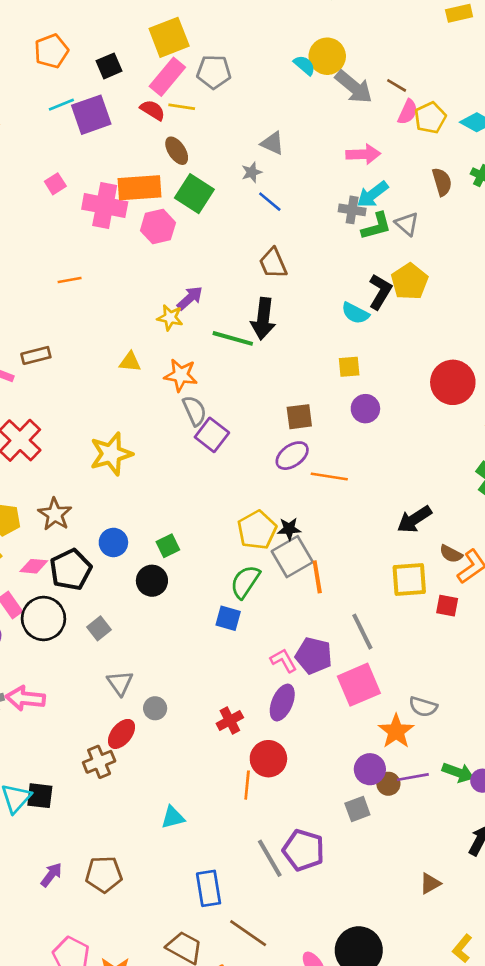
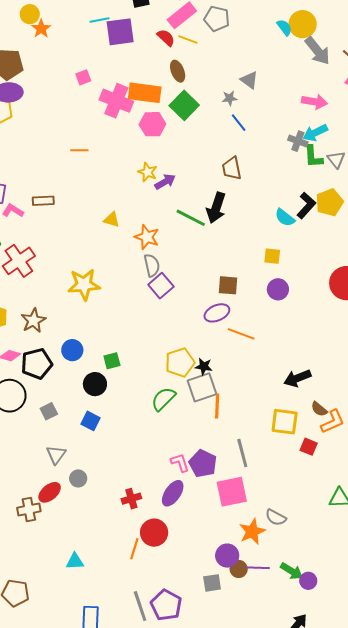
green L-shape: (376, 226) -> (313, 157), turned 90
yellow star: (170, 318) -> (148, 172), moved
blue square: (228, 618) -> (90, 421), moved

